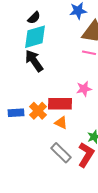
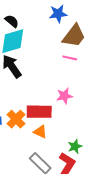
black semicircle: (34, 18) -> (12, 21), turned -96

